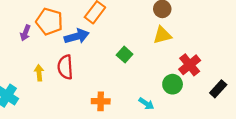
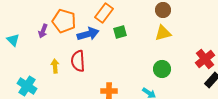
green square: (125, 55) -> (120, 32), moved, turned 32
red cross: (190, 65) -> (205, 59), moved
green circle: (173, 84) -> (162, 69), moved

